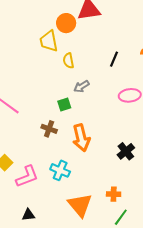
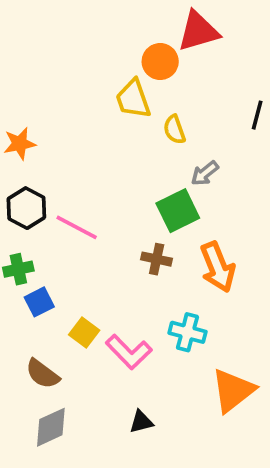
green square: (64, 104) -> (178, 211), size x1.6
pink L-shape: (27, 176) -> (129, 352), turned 75
orange triangle: (80, 205) -> (233, 390), turned 40

